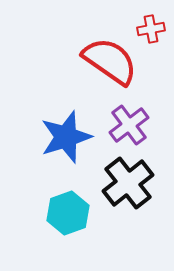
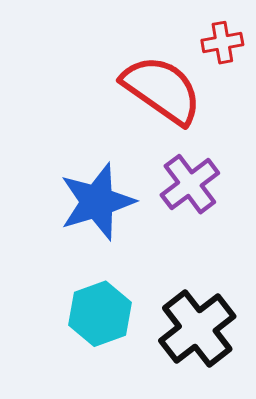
black cross: (128, 183) -> (197, 328), moved

